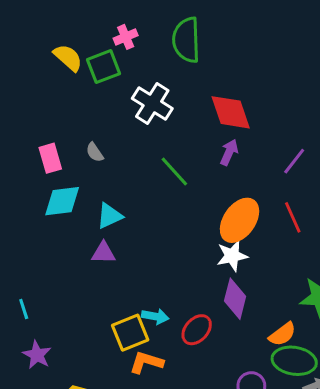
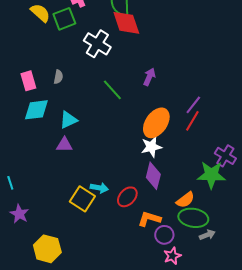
red diamond: (231, 112) -> (126, 23), moved
gray semicircle: (95, 152) -> (58, 77), turned -136
purple line: (294, 161) -> (193, 105), moved
red line: (293, 217) -> (192, 121), turned 55
yellow square: (130, 333) -> (82, 199), turned -35
orange L-shape: (146, 362) -> (149, 219), moved

